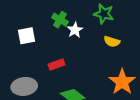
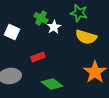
white square: (27, 36) -> (12, 32), turned 35
yellow semicircle: (112, 42) -> (86, 37), size x1.5

